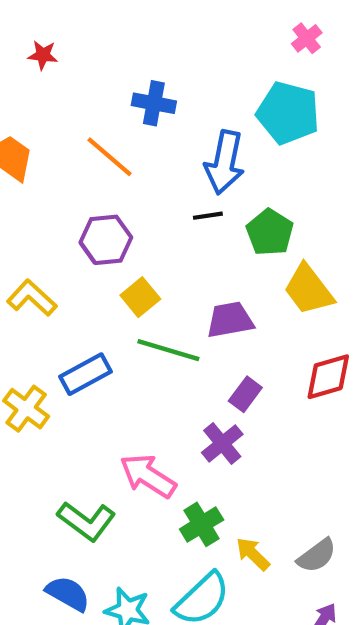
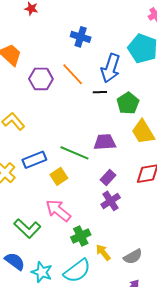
orange line: (110, 157) -> (73, 74), moved
purple hexagon: (106, 240) -> (41, 79), moved
yellow square: (140, 297) -> (59, 176), moved
purple cross: (222, 443) -> (111, 201), moved

